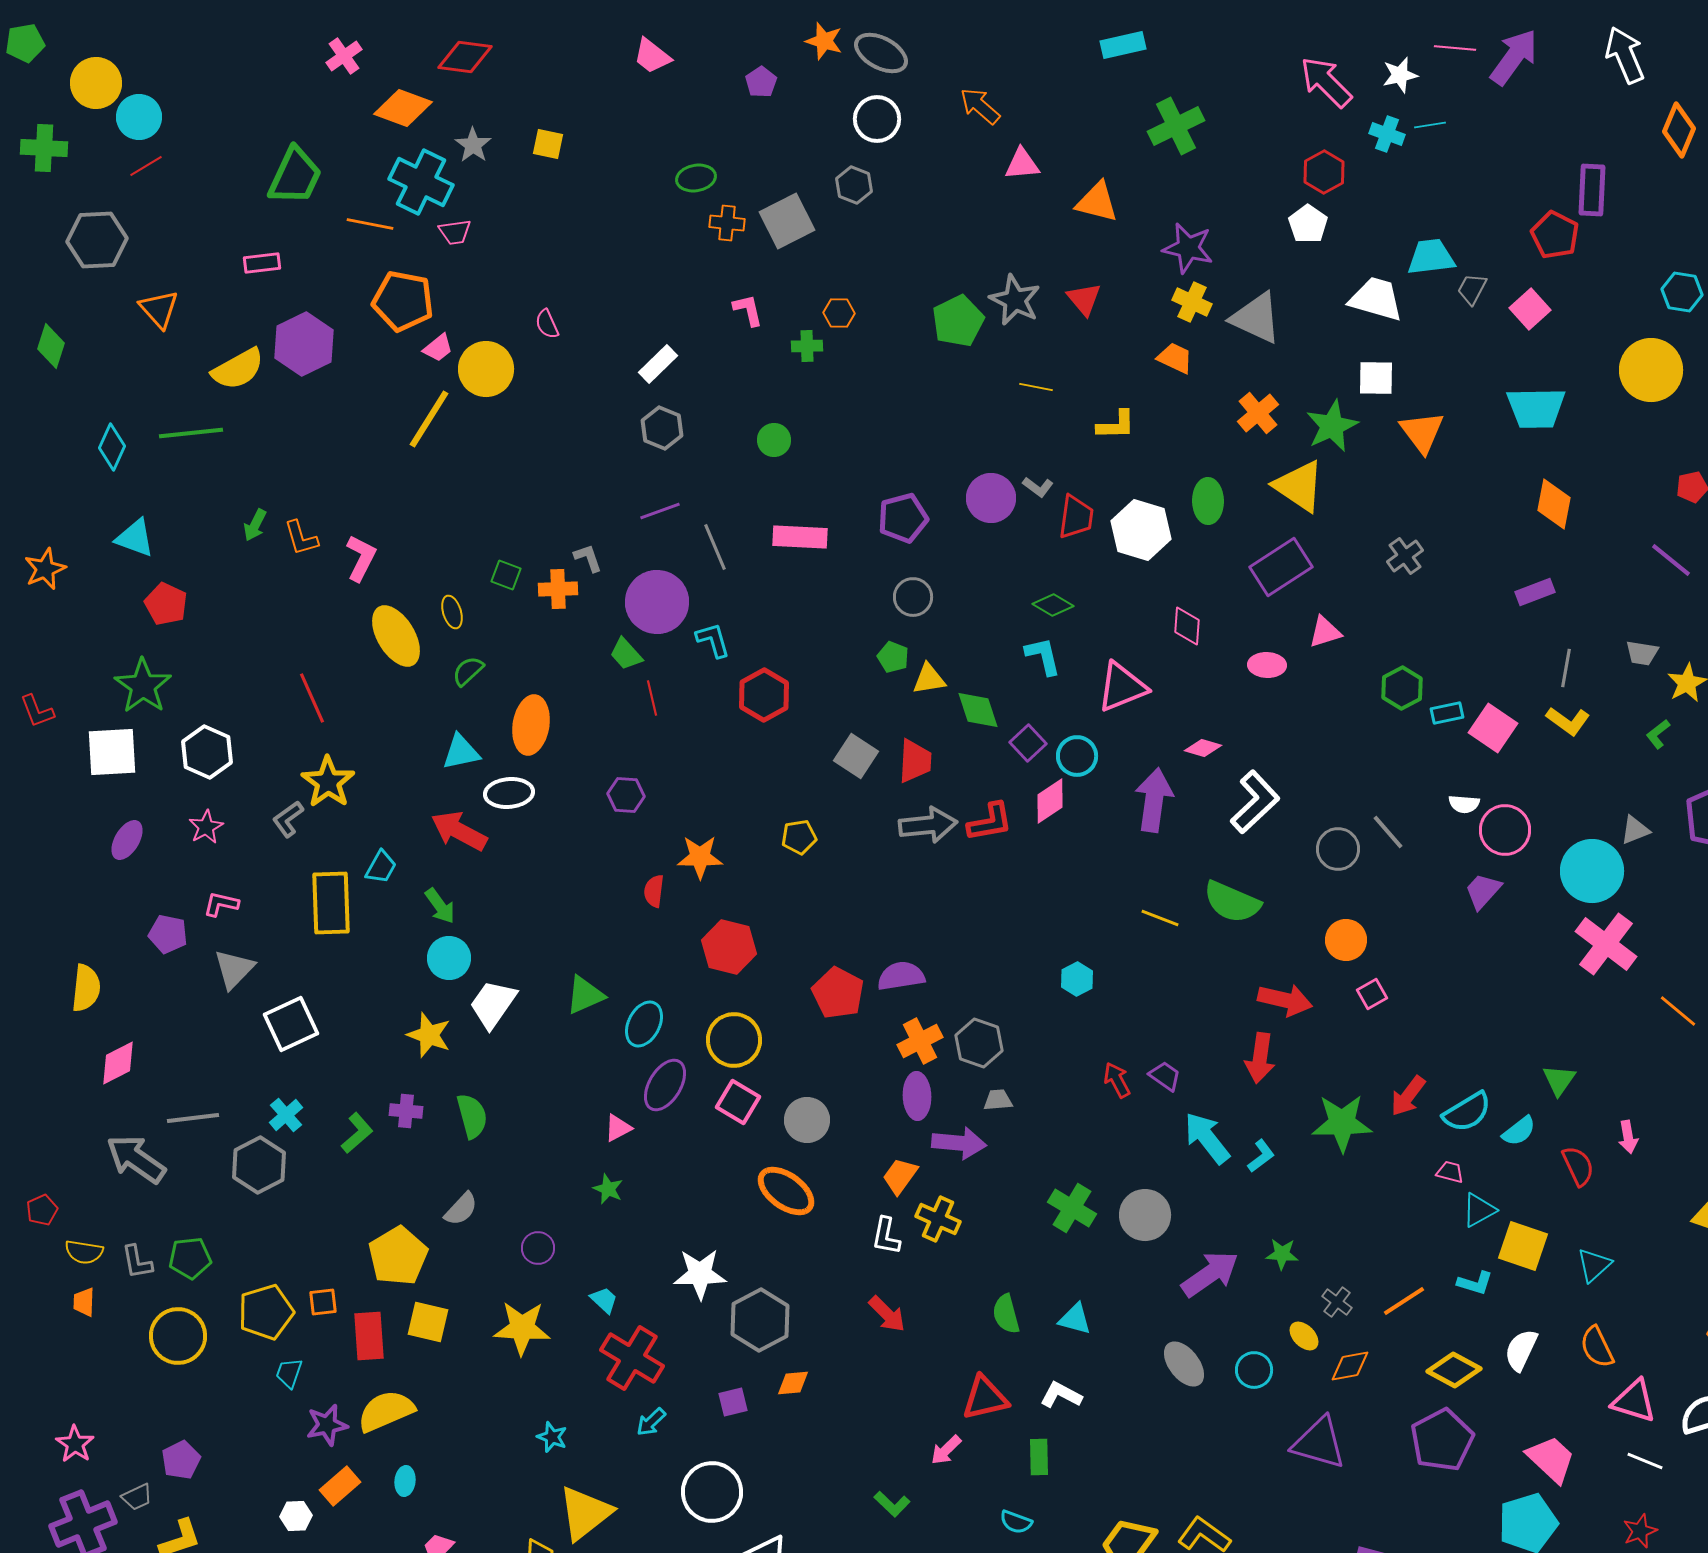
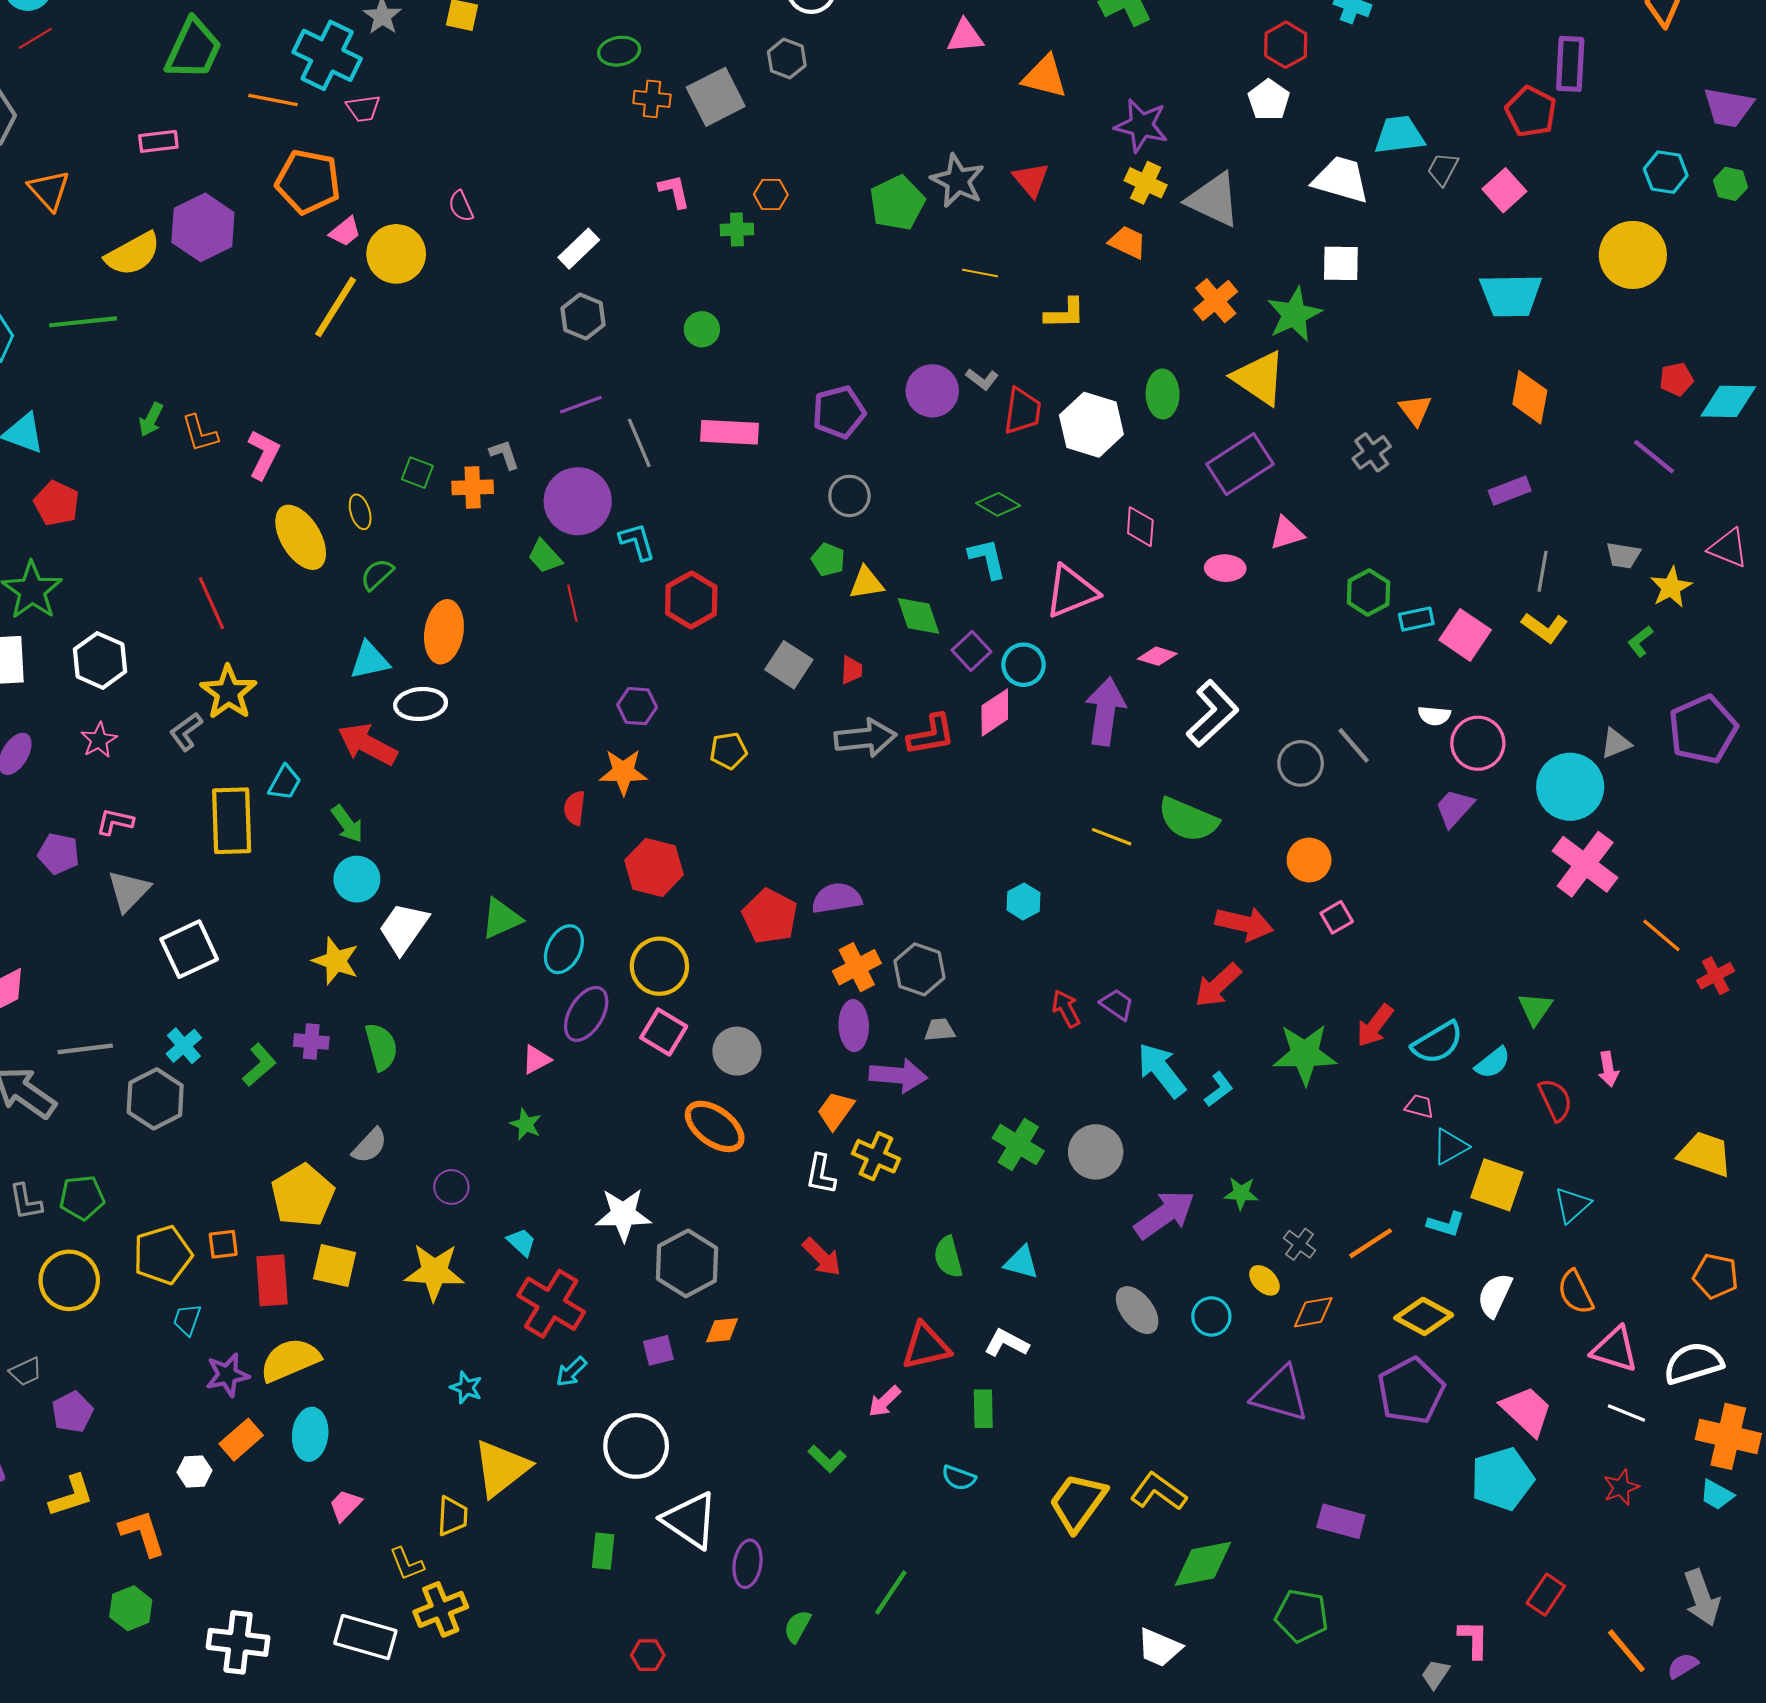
orange triangle: (1422, 432) -> (1415, 410), moved, size x0.7
red trapezoid: (915, 761) -> (852, 670), size x0.6
purple hexagon: (626, 795) -> (637, 706), moved
red arrow: (1260, 1058) -> (1218, 985), turned 39
cyan ellipse: (405, 1481) -> (310, 1434), size x1.6
gray trapezoid: (137, 1497) -> (26, 1372), moved

